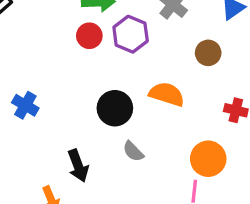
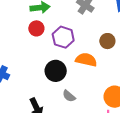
purple hexagon: (131, 34) -> (63, 37), moved
brown circle: (208, 53) -> (107, 41), moved

